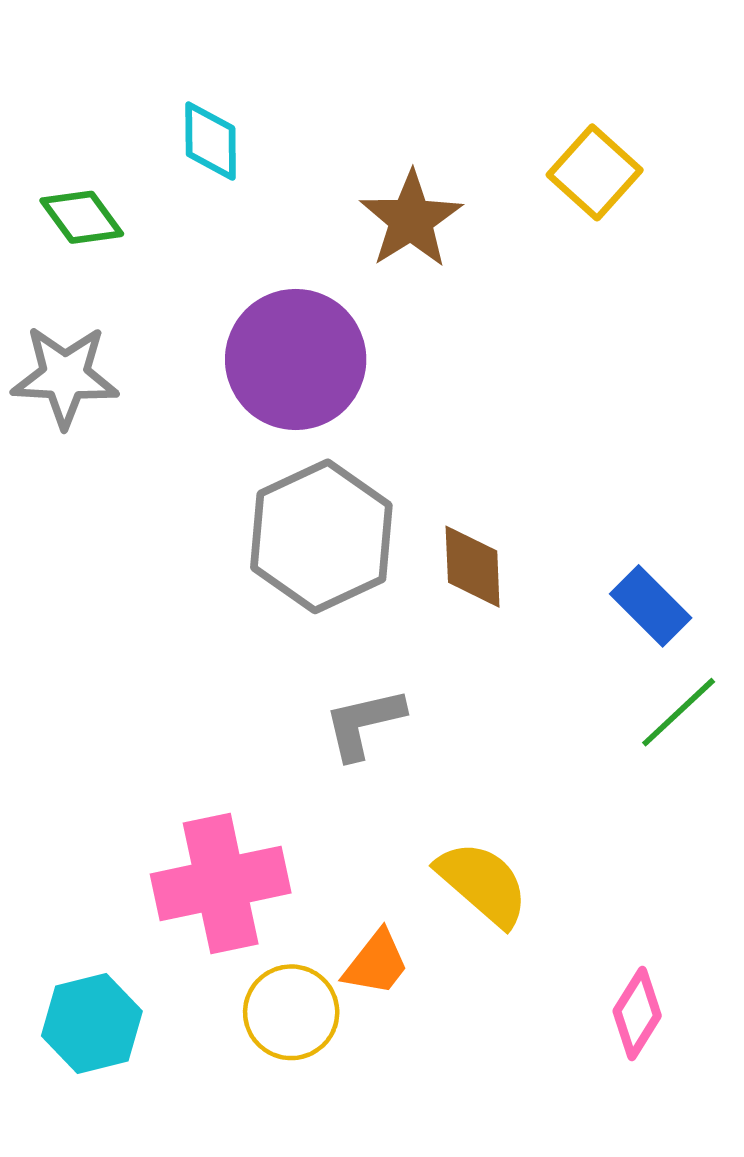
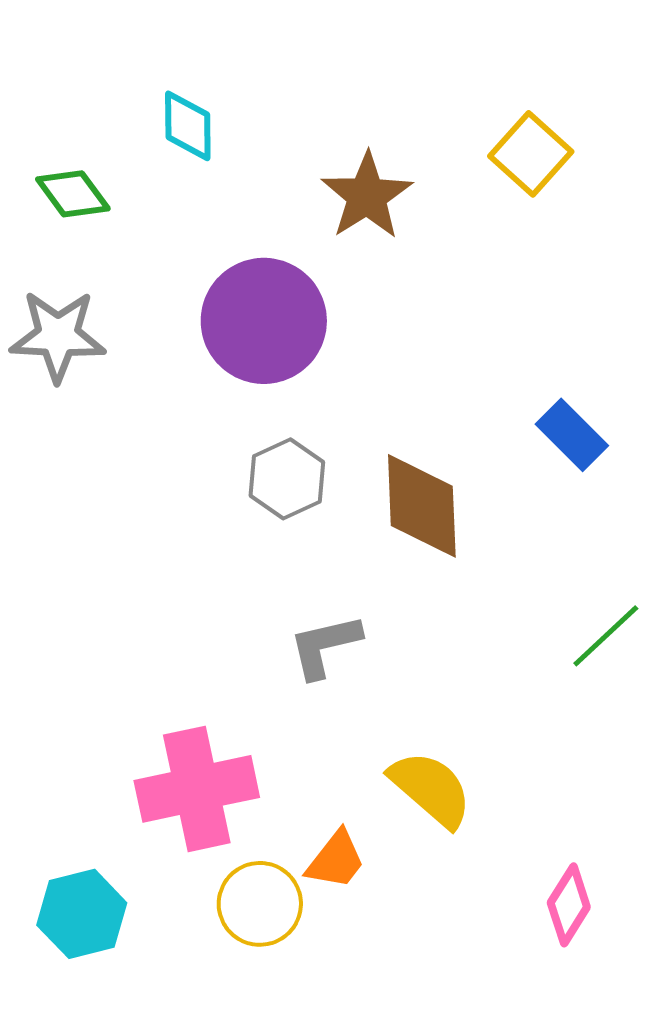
gray hexagon: (321, 536) -> (287, 479), size x0.6
brown diamond: (473, 567) -> (422, 506), size x1.4
blue rectangle: (651, 606) -> (572, 435), moved

